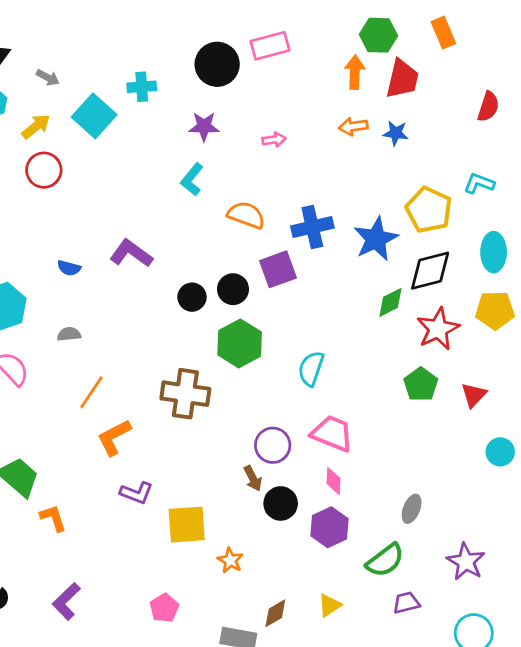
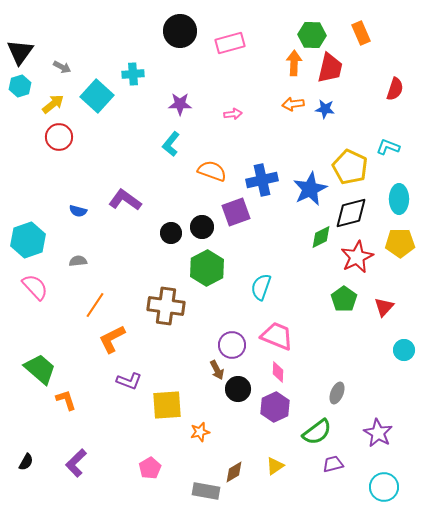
black circle: (217, 64) -> (180, 31), moved
orange star: (230, 560) -> (200, 432), turned 30

